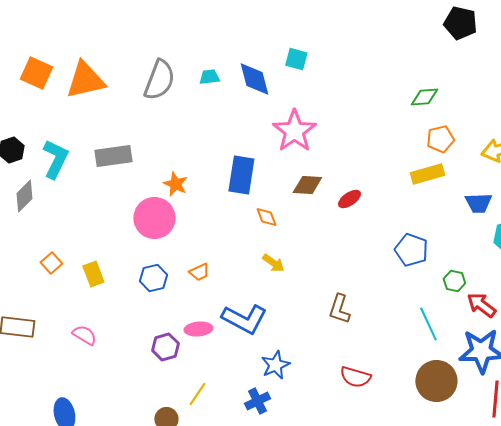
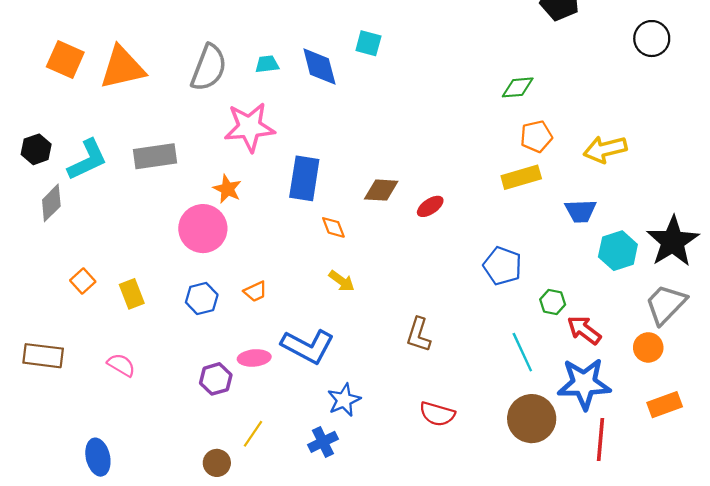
pink star: (294, 131) -> (249, 127), moved, turned 30
cyan L-shape: (55, 159) -> (87, 160), turned 39

